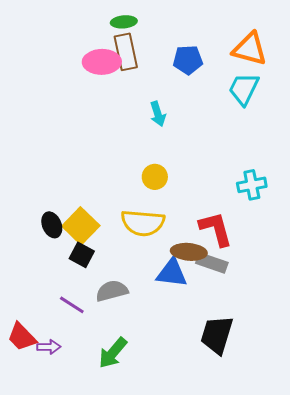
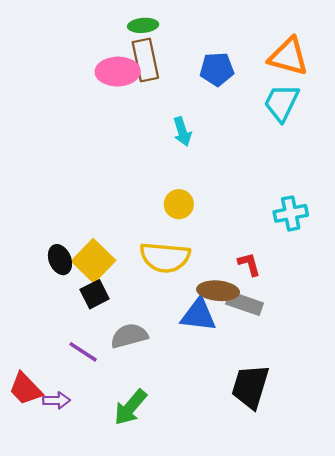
red L-shape: (216, 229) -> (249, 264), size x0.6
black square: (82, 255) -> (95, 294), turned 35

